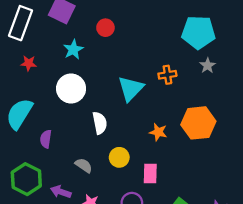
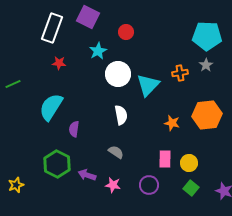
gray star: (208, 66) -> (206, 65), moved
white circle: (71, 88) -> (118, 74), moved
yellow circle: (119, 157) -> (189, 163), moved
gray semicircle: (84, 165) -> (116, 152), moved

